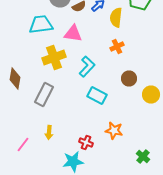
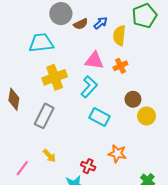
pink triangle: (73, 34) -> (94, 61), moved
yellow circle: (151, 94) -> (147, 116), moved
yellow arrow: (49, 132) -> (49, 156), turned -48

